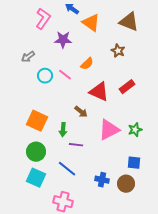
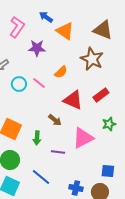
brown star: (118, 51) -> (92, 59), size x1.6
green star: (135, 130) -> (109, 124), moved
purple line: (76, 145) -> (58, 152), moved

